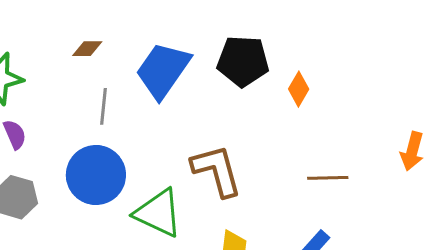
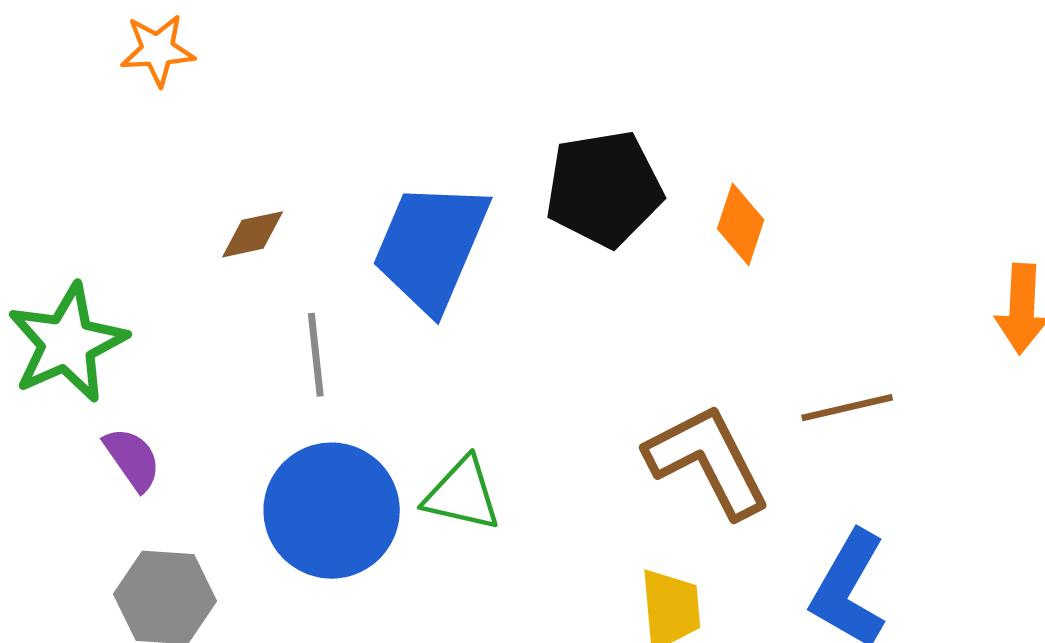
brown L-shape: (217, 171) -> (708, 461), moved
green triangle: (158, 213) -> (462, 494), moved, size x0.7

